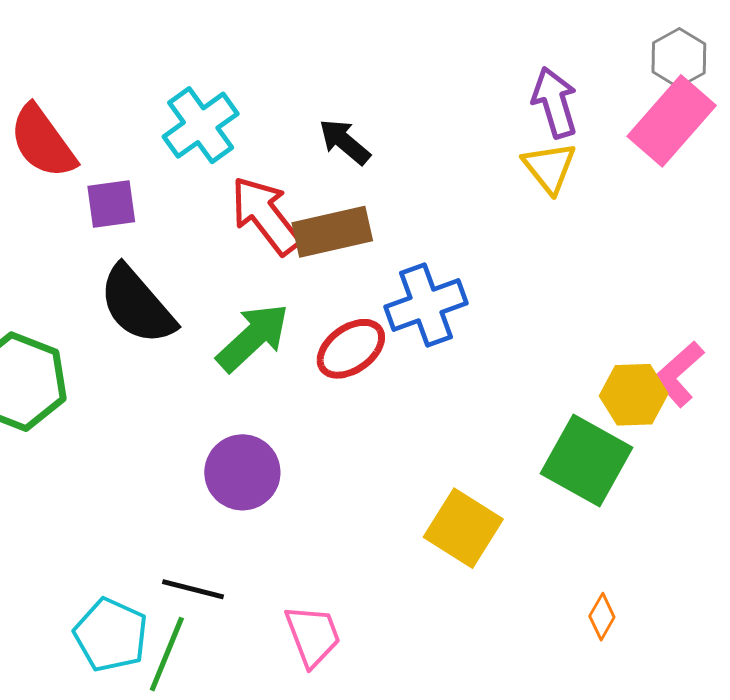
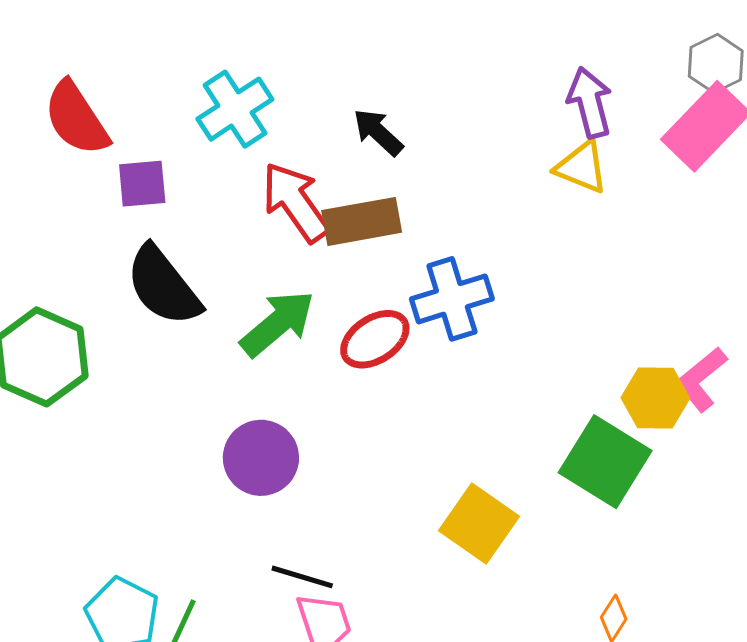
yellow triangle: (549, 167) -> (582, 167), turned -32
black line: (193, 589) -> (302, 577), moved

